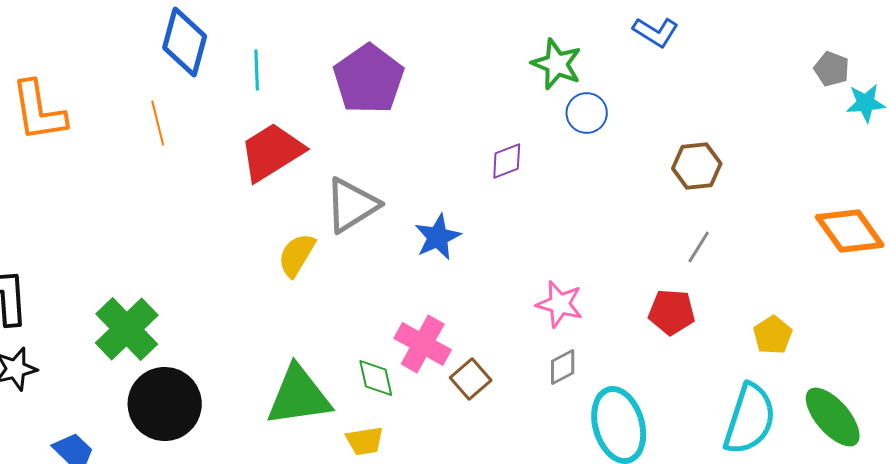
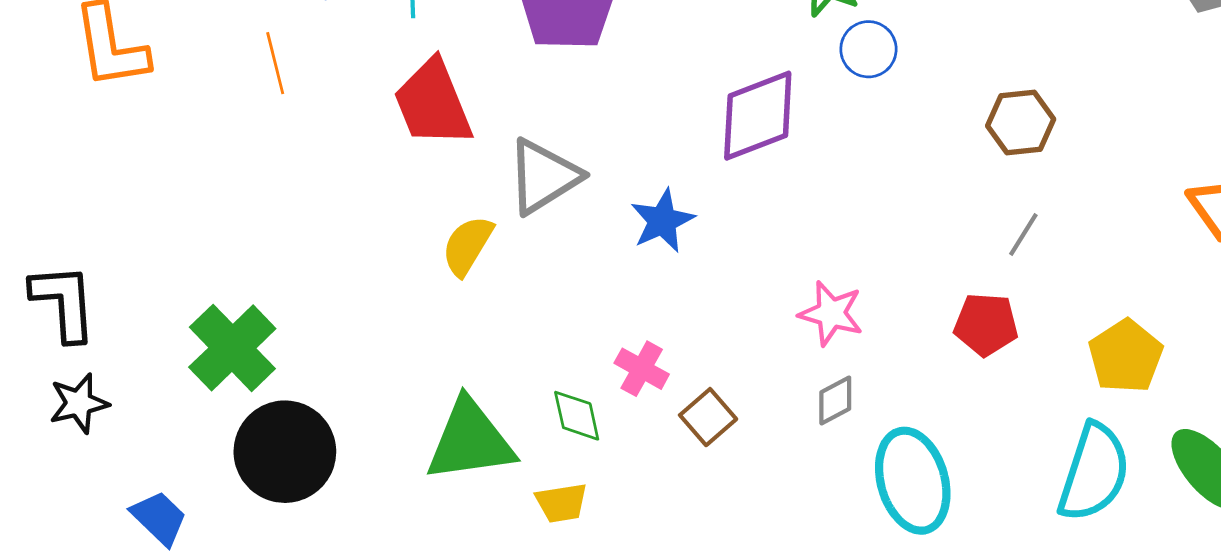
red trapezoid: (272, 152) -> (433, 103), turned -80
purple diamond: (507, 161) -> (758, 116), size x1.8
yellow pentagon: (773, 335) -> (1126, 356), size x1.4
pink cross: (423, 344) -> (642, 369), size x0.7

